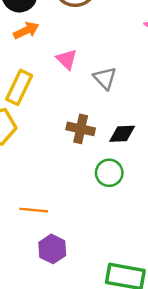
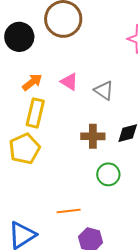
orange arrow: (26, 30) -> (32, 82), moved
green circle: (109, 173) -> (108, 174), moved

